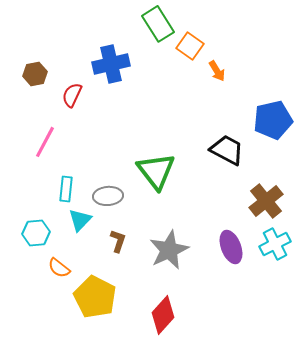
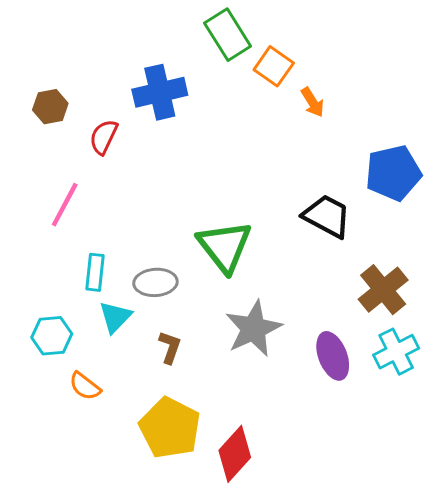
gray star: (169, 250) -> (253, 329), moved
yellow pentagon: (95, 297) -> (170, 428), moved

